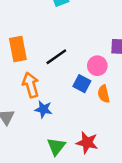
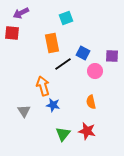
orange rectangle: (18, 49) -> (52, 43), moved
blue square: (82, 84) -> (83, 53), moved
orange semicircle: (104, 94) -> (91, 102), moved

